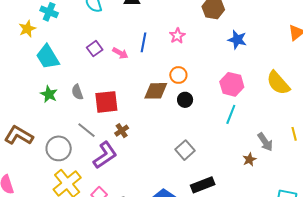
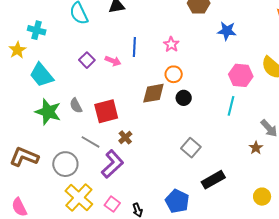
pink star: (177, 36) -> (171, 44), moved
pink hexagon: (232, 84) -> (241, 75), moved
green star: (49, 94) -> (48, 112), size x1.5

